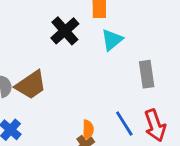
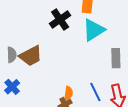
cyan triangle: (112, 40) -> (94, 30), size x1.4

